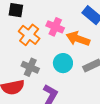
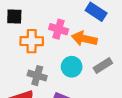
orange cross: (29, 35) -> (32, 41), turned -30

